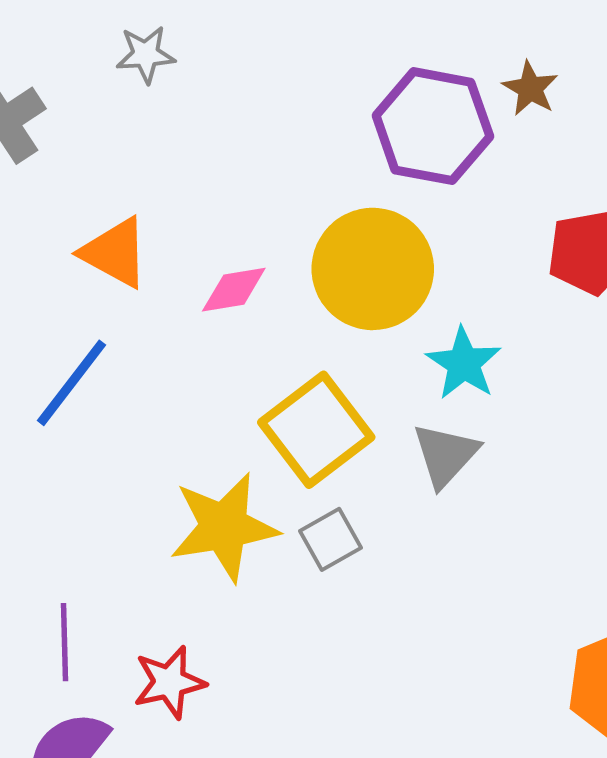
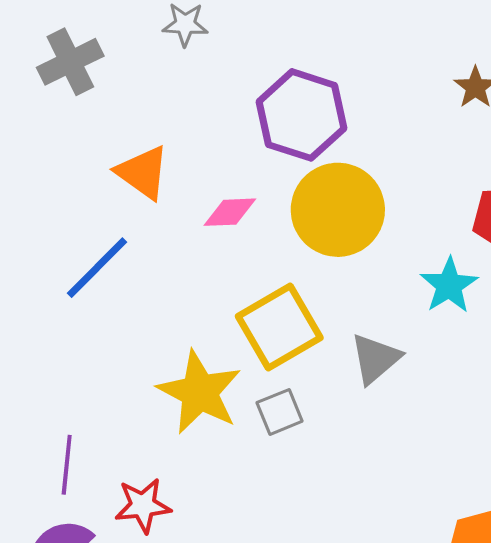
purple hexagon: (433, 126) -> (302, 115), moved
cyan star: (464, 363) -> (449, 285), moved
yellow star: (224, 527) -> (199, 392), turned 30

